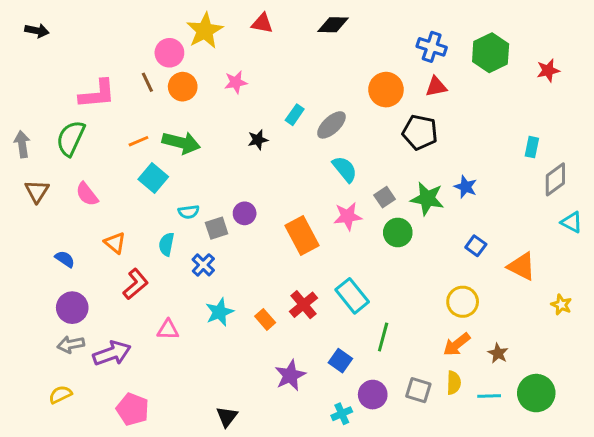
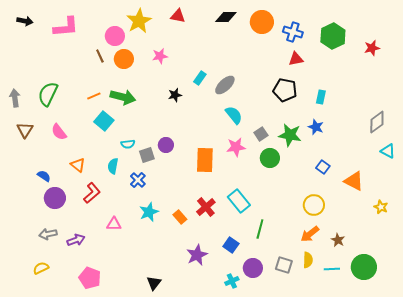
orange circle: (386, 90) -> (262, 22), moved
pink L-shape: (97, 94) -> (66, 27), moved
cyan rectangle: (532, 147) -> (321, 97), moved
orange rectangle: (302, 235) -> (205, 160), turned 30
purple circle: (72, 308) -> (55, 198), moved
purple arrow: (112, 353) -> (76, 240), size x0.7

